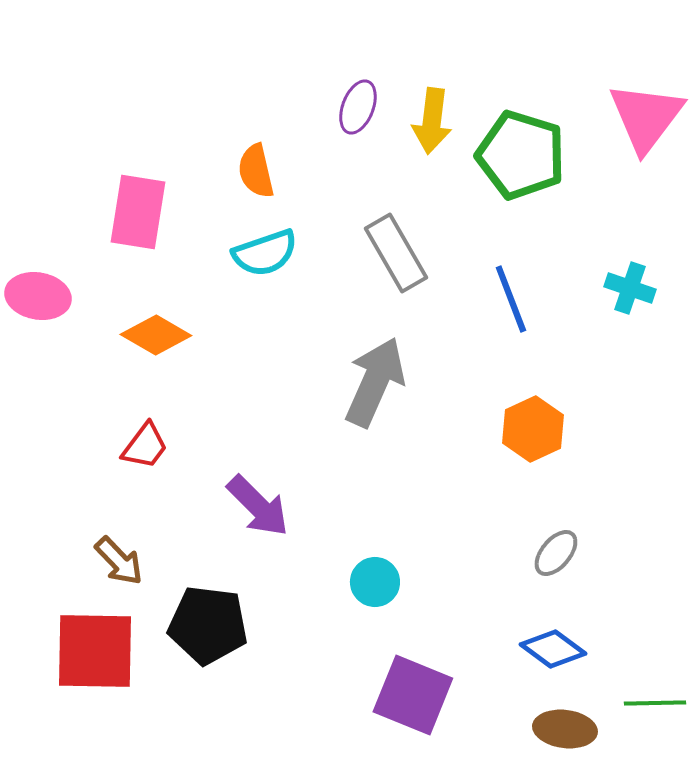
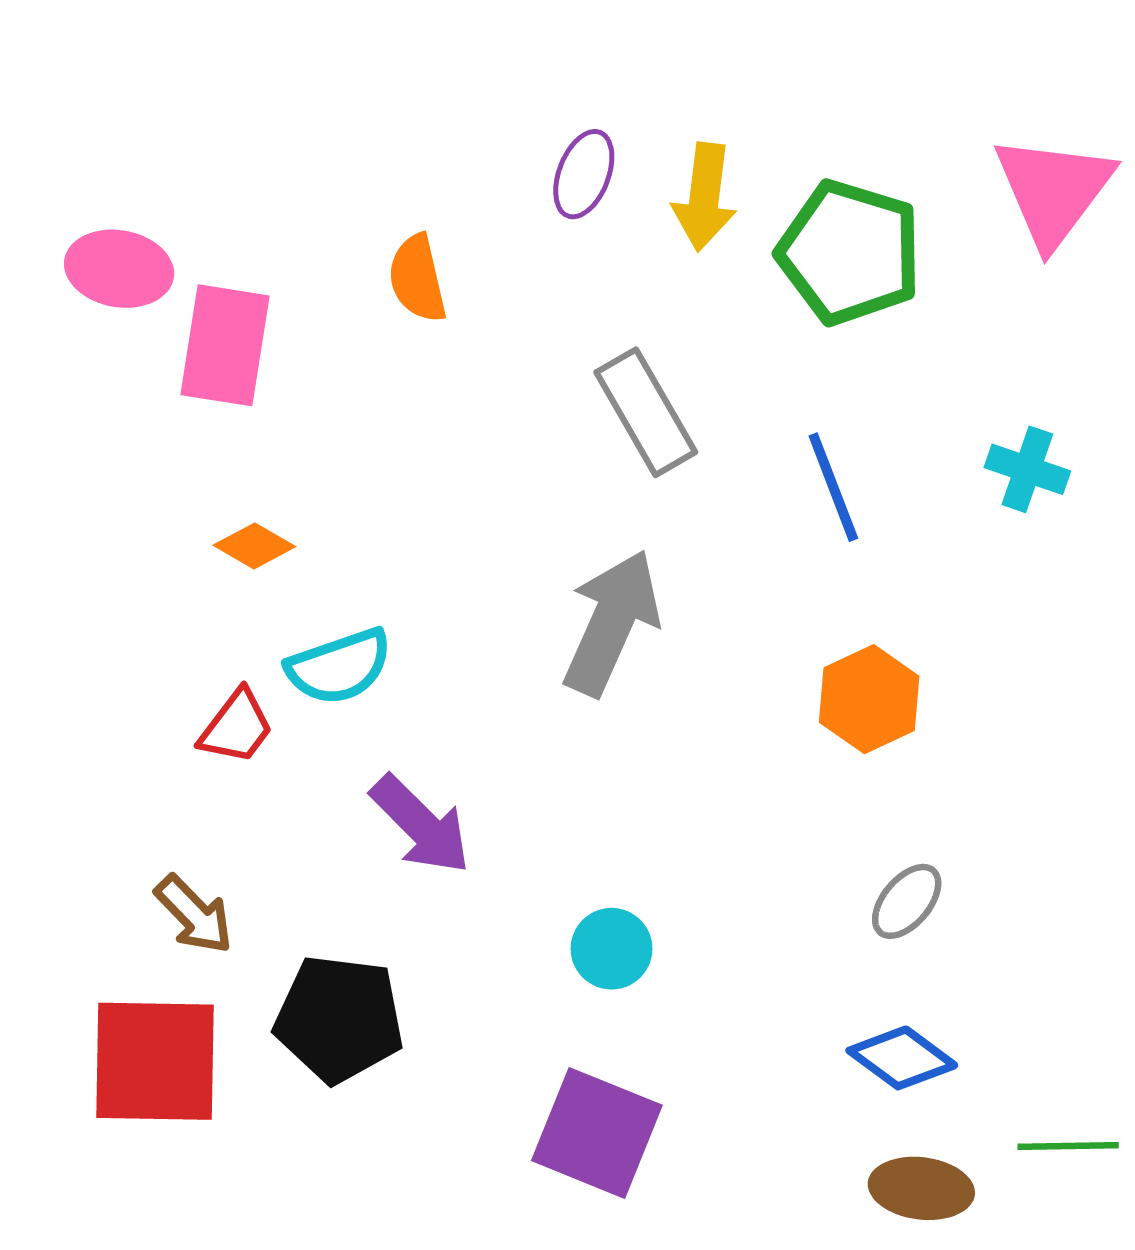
cyan semicircle: (265, 253) -> (339, 667), moved
pink ellipse: (38, 296) -> (119, 269), moved
orange diamond: (156, 335) -> (254, 546), size x0.7
purple square: (413, 695) -> (597, 1133), moved

